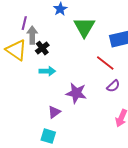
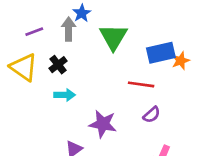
purple line: (24, 23) -> (34, 32), turned 56
gray arrow: (32, 35) -> (69, 29), moved
red line: (105, 63) -> (141, 84), turned -30

